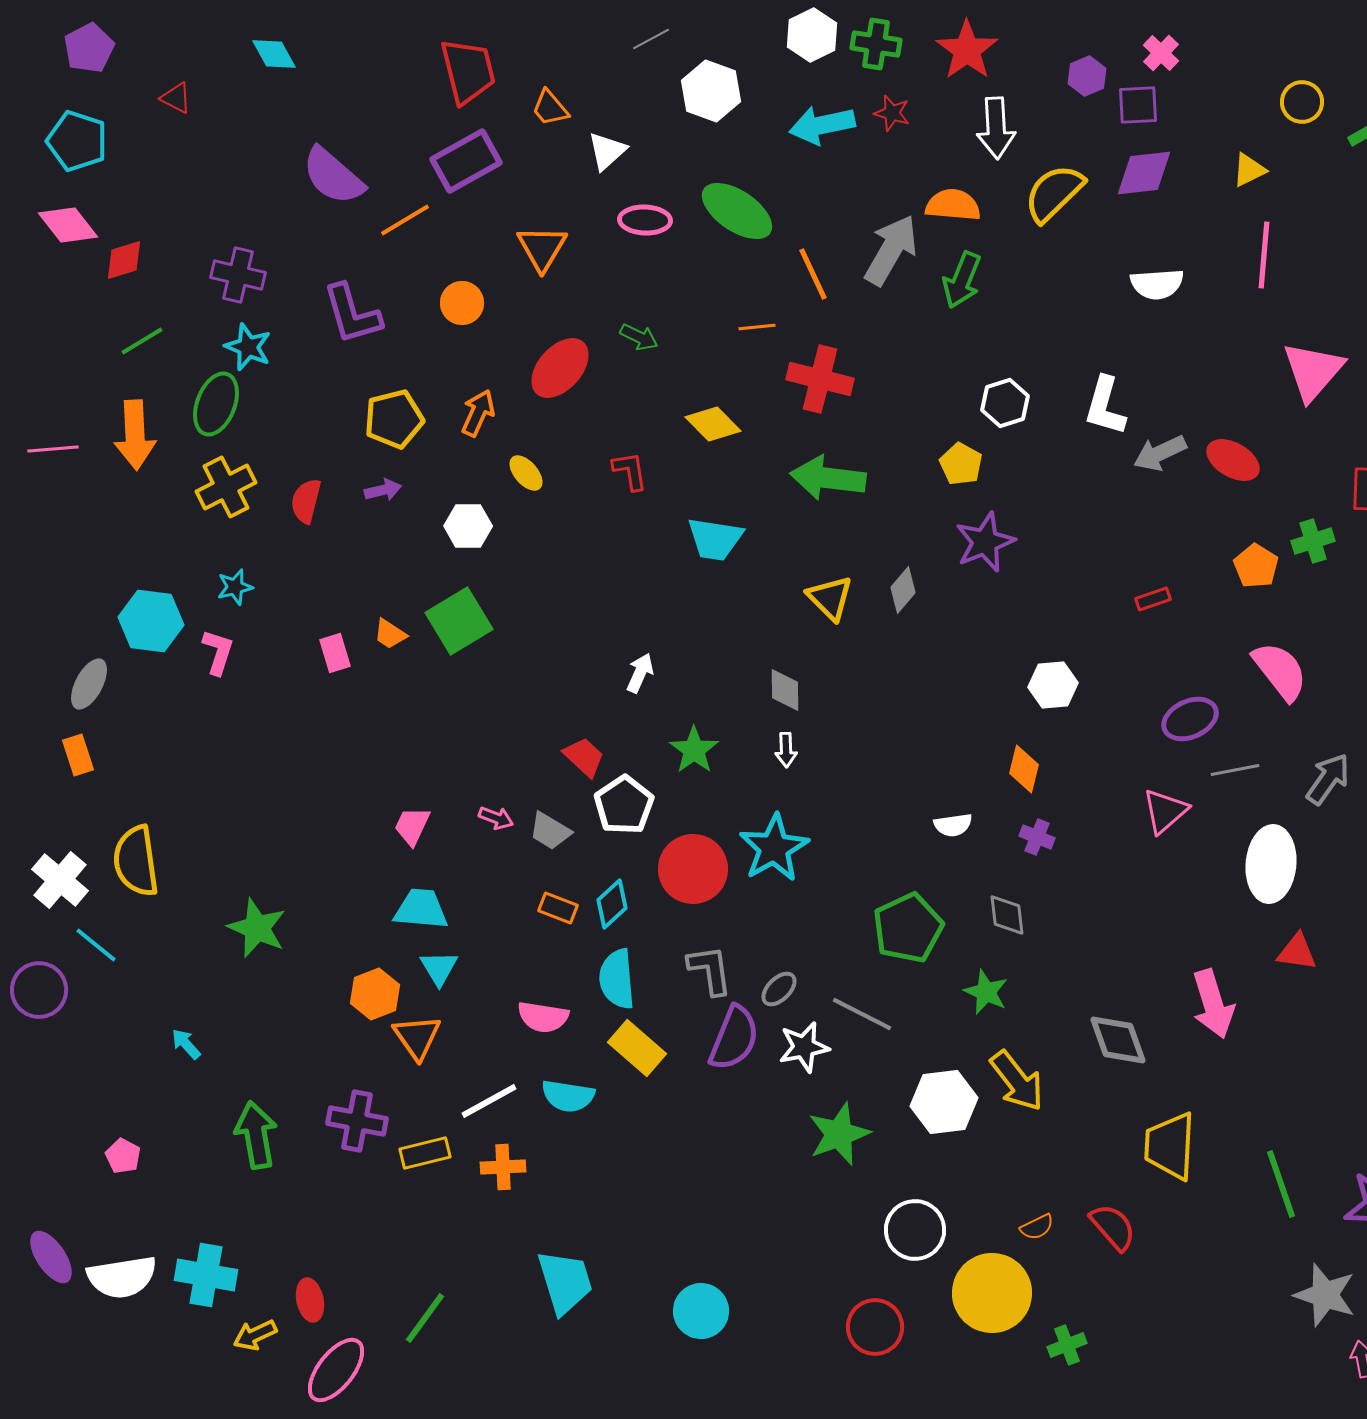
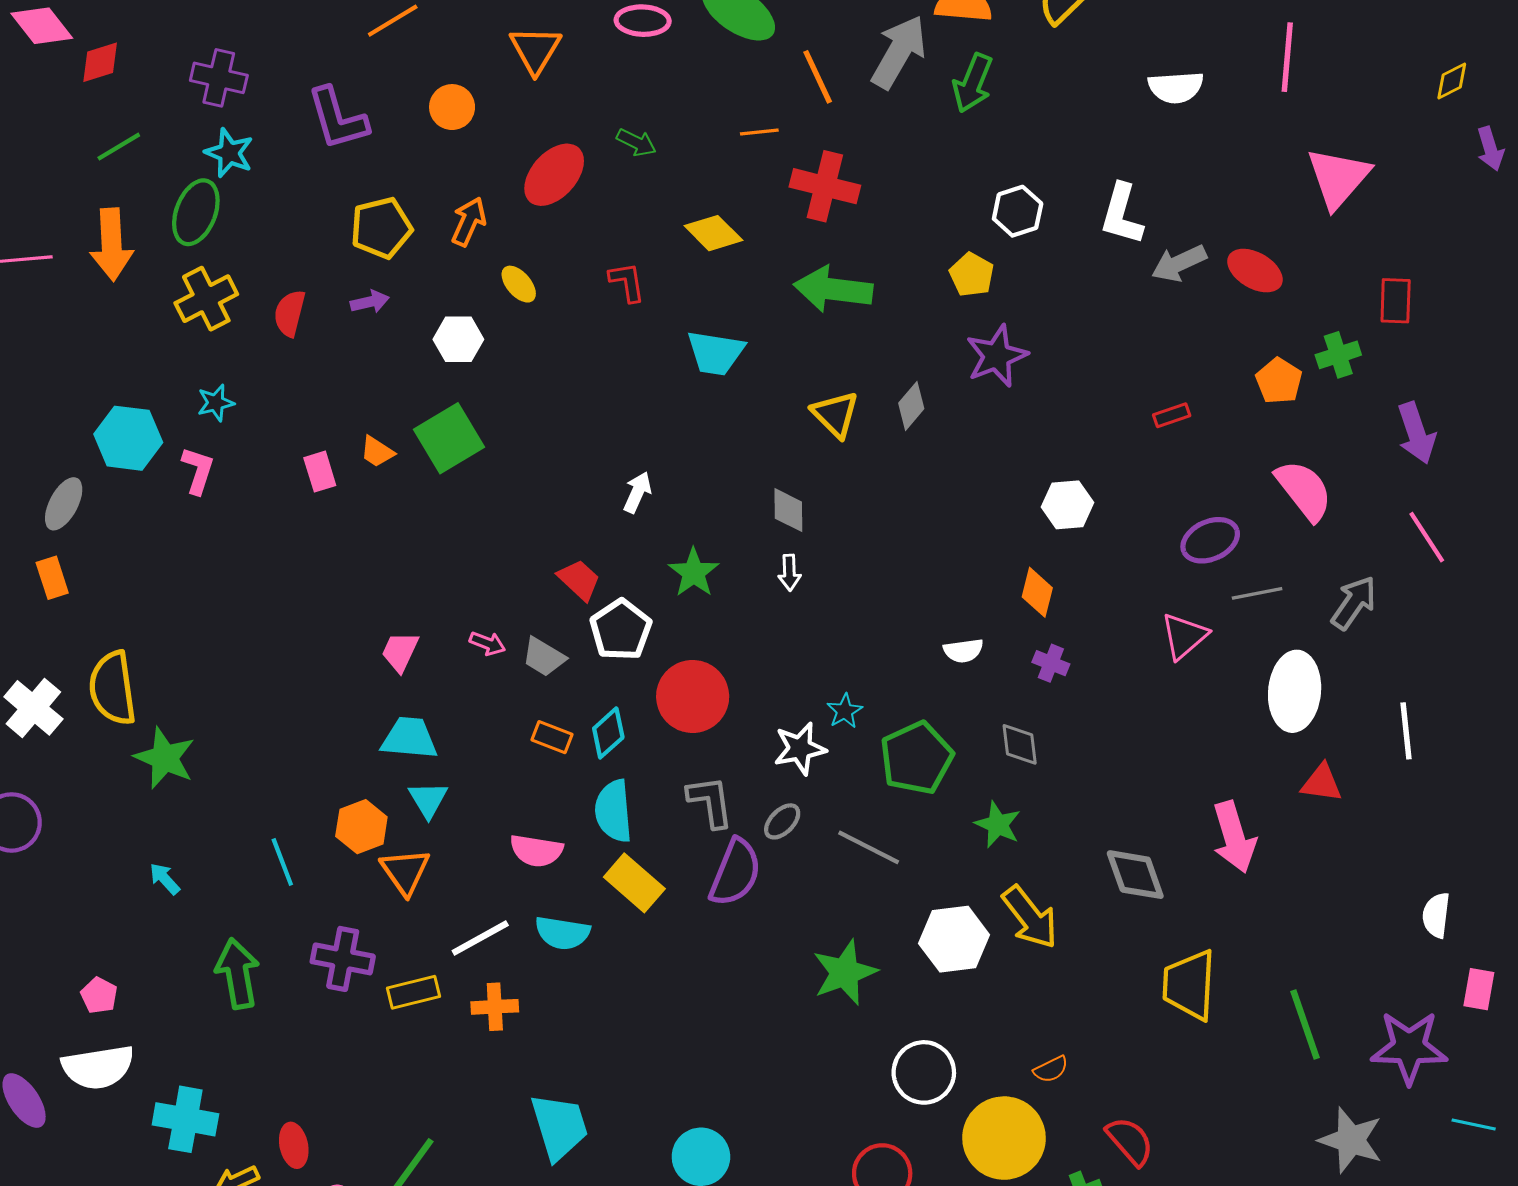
cyan star: (774, 848) -> (845, 711), moved, size x0.5
green star: (257, 928) -> (165, 758), moved
cyan line: (96, 945) -> (282, 862), moved, turned 30
white star: (804, 1047) -> (800, 749), moved
red semicircle: (1113, 1227) -> (1130, 1141), moved
white semicircle: (122, 1277) -> (98, 1067), moved

